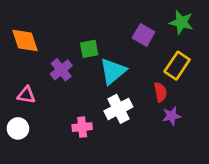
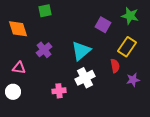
green square: (89, 49) -> (45, 11), moved
purple star: (172, 116) -> (133, 80), moved

